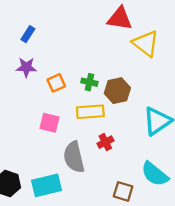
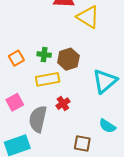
pink square: (50, 123) -> (15, 102), moved, turned -36
gray semicircle: (74, 157) -> (38, 119), turned 32
cyan semicircle: (155, 174) -> (107, 126), size x0.7

